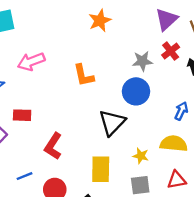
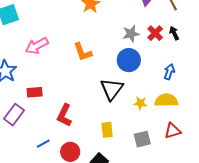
red cross: (171, 51) -> (155, 33), moved
yellow star: (141, 156) -> (140, 103), moved
yellow rectangle: (101, 169) -> (107, 130), size x0.7

